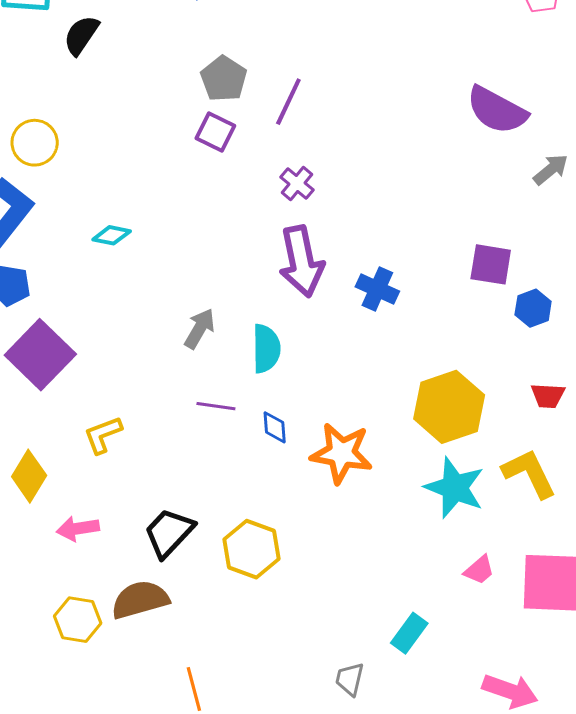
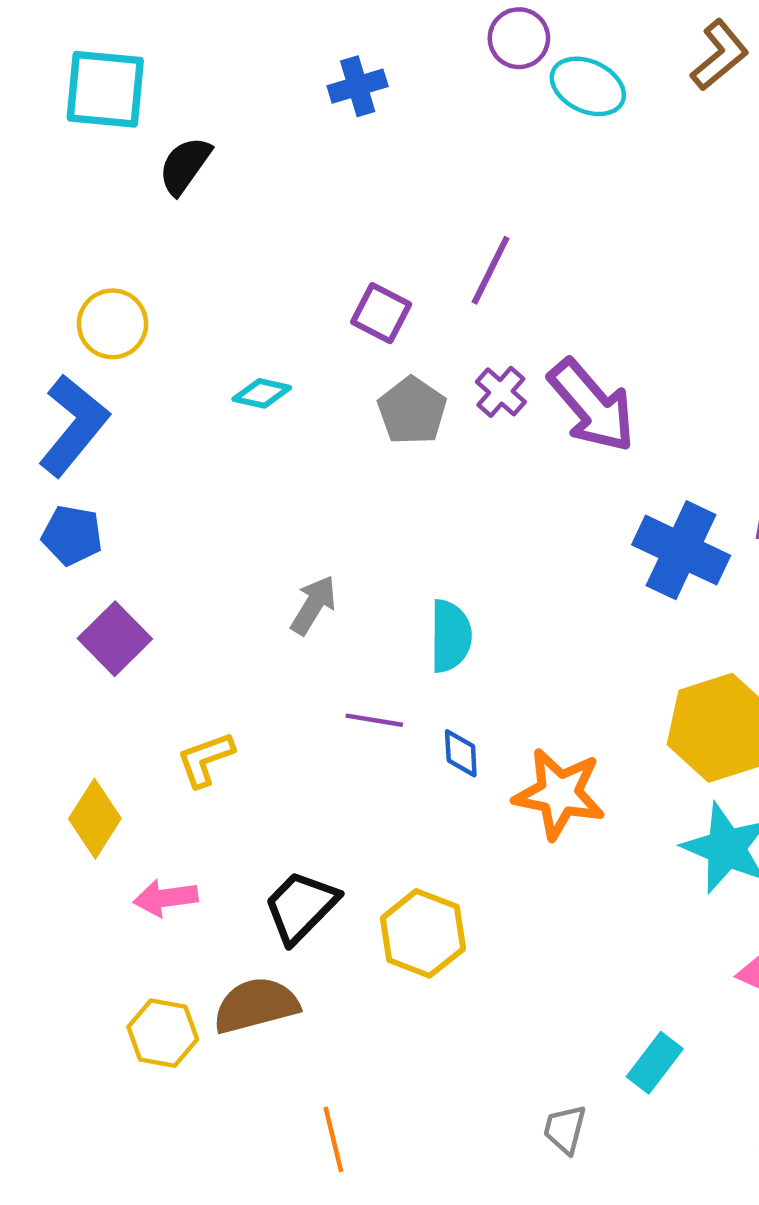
gray pentagon: (224, 79) -> (412, 411), moved
cyan diamond: (112, 235) -> (262, 393), moved
purple arrow: (301, 261) -> (592, 406), moved, turned -30
blue cross: (377, 289) -> (681, 550), moved, size x1.5
gray arrow: (200, 329) -> (313, 605), moved
purple square: (40, 355) -> (115, 639), size x0.7

